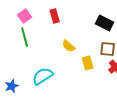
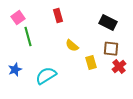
pink square: (25, 16) -> (18, 18), moved
blue star: (12, 86) -> (15, 70), moved

